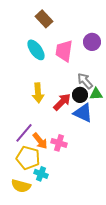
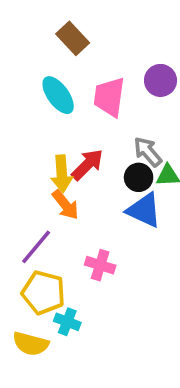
red arrow: (62, 102) -> (87, 165), moved
orange arrow: (40, 141) -> (65, 205), moved

